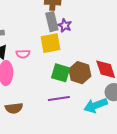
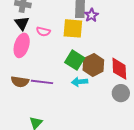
purple line: (59, 98) -> (42, 82), moved
cyan arrow: (96, 105) -> (80, 82), moved, size x0.7

